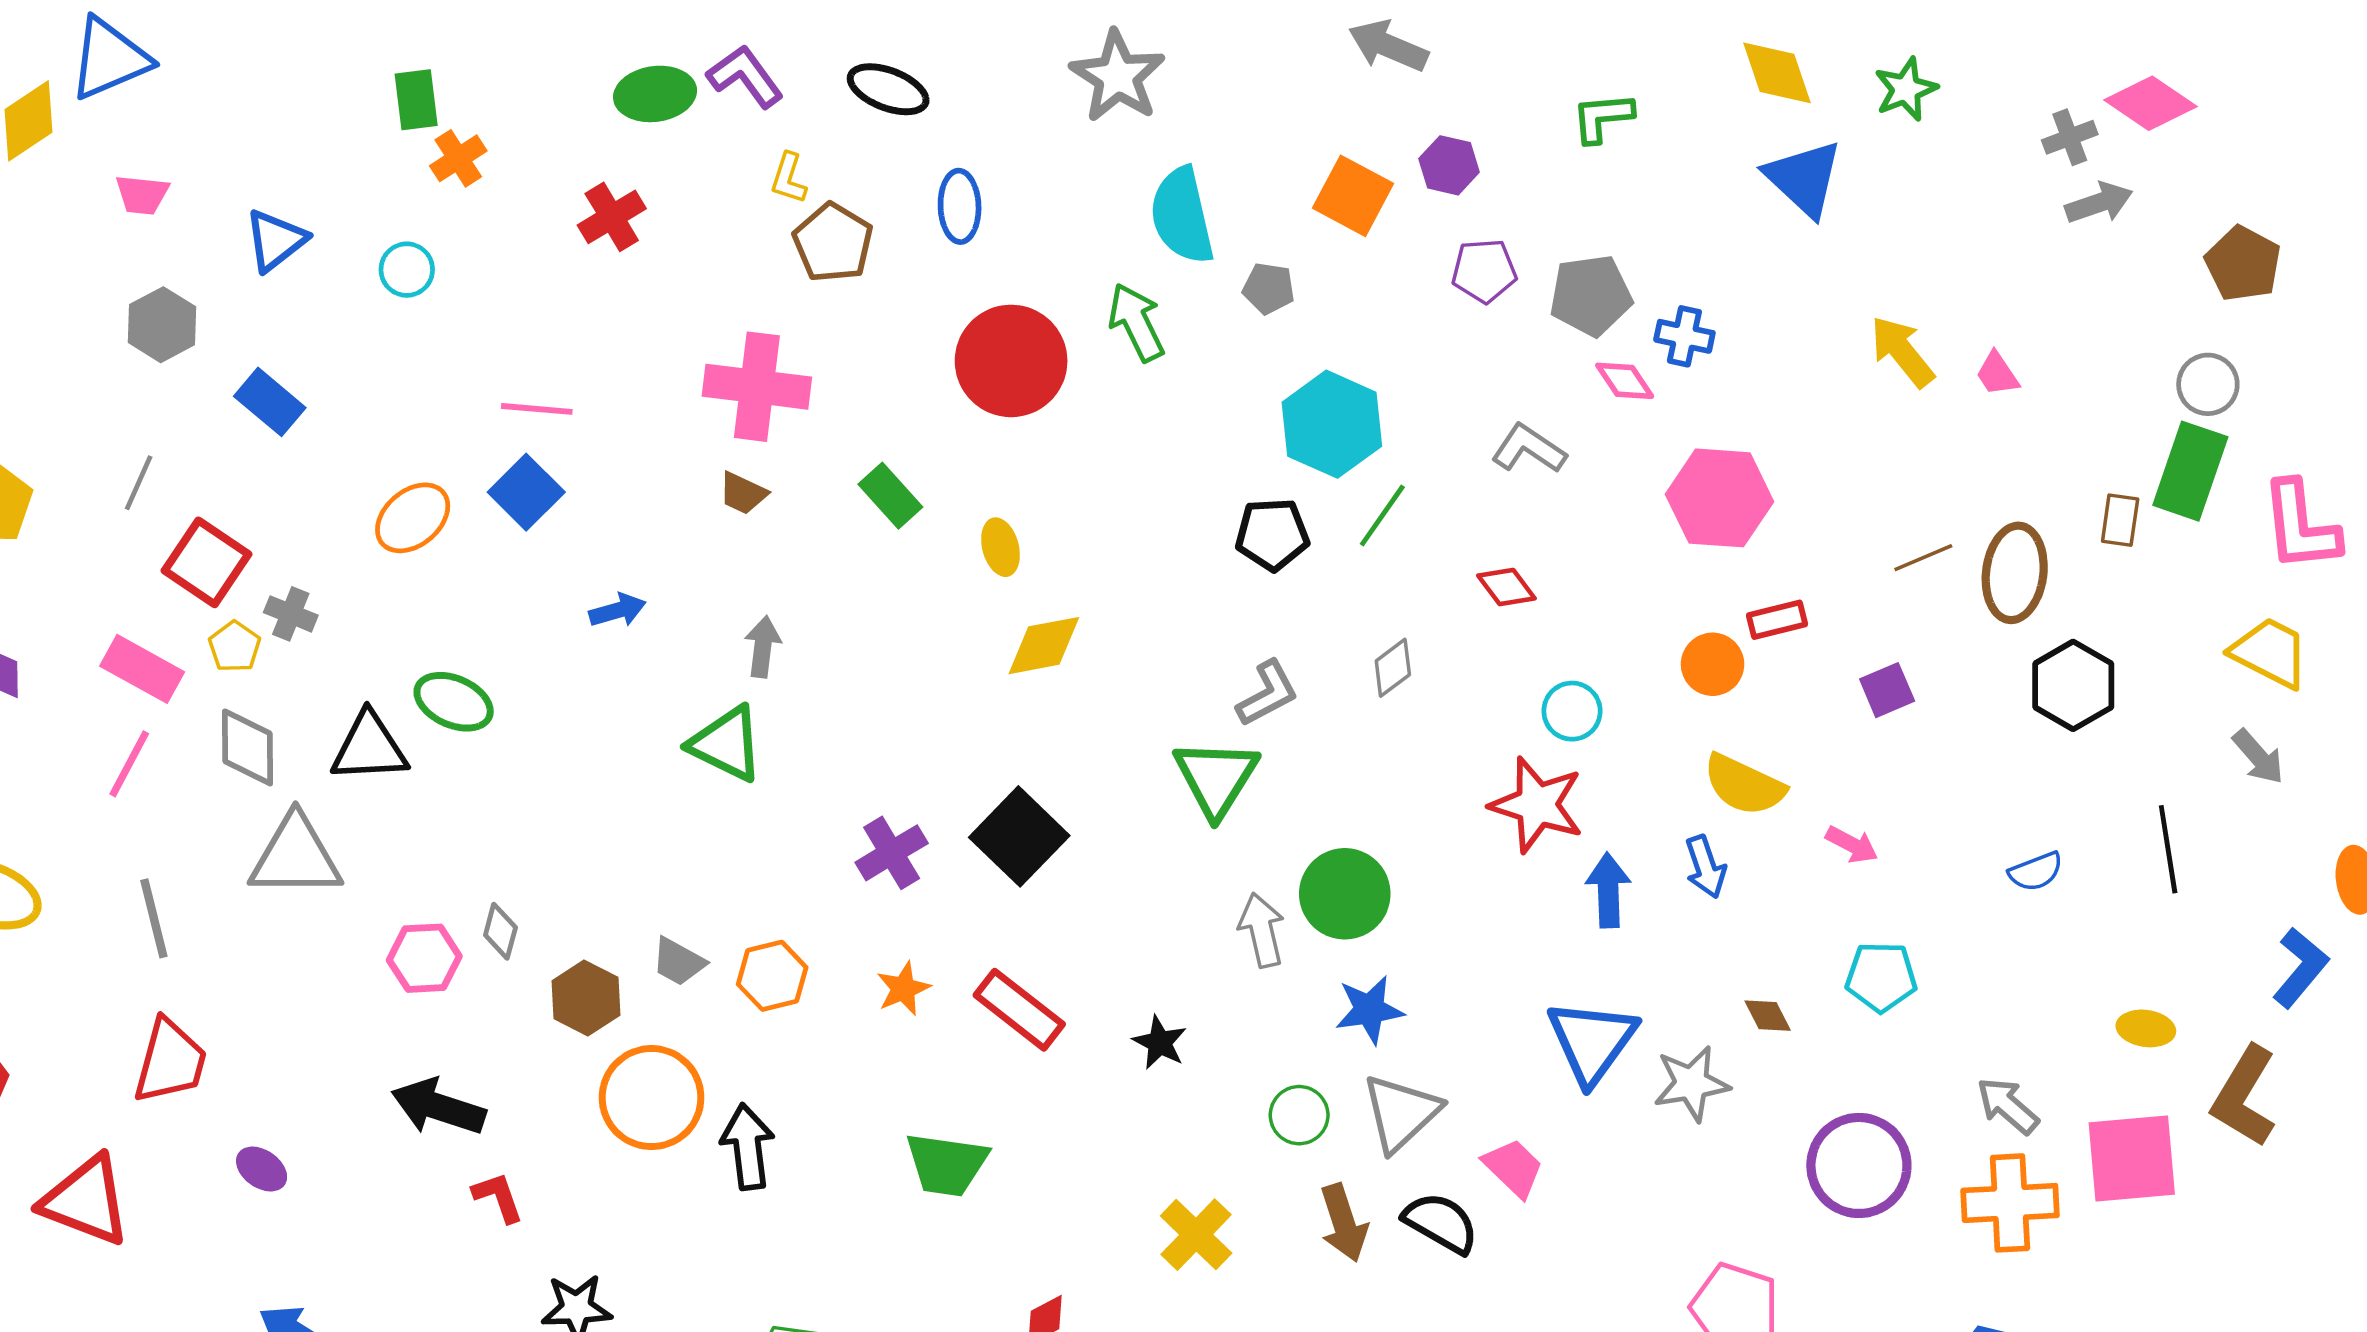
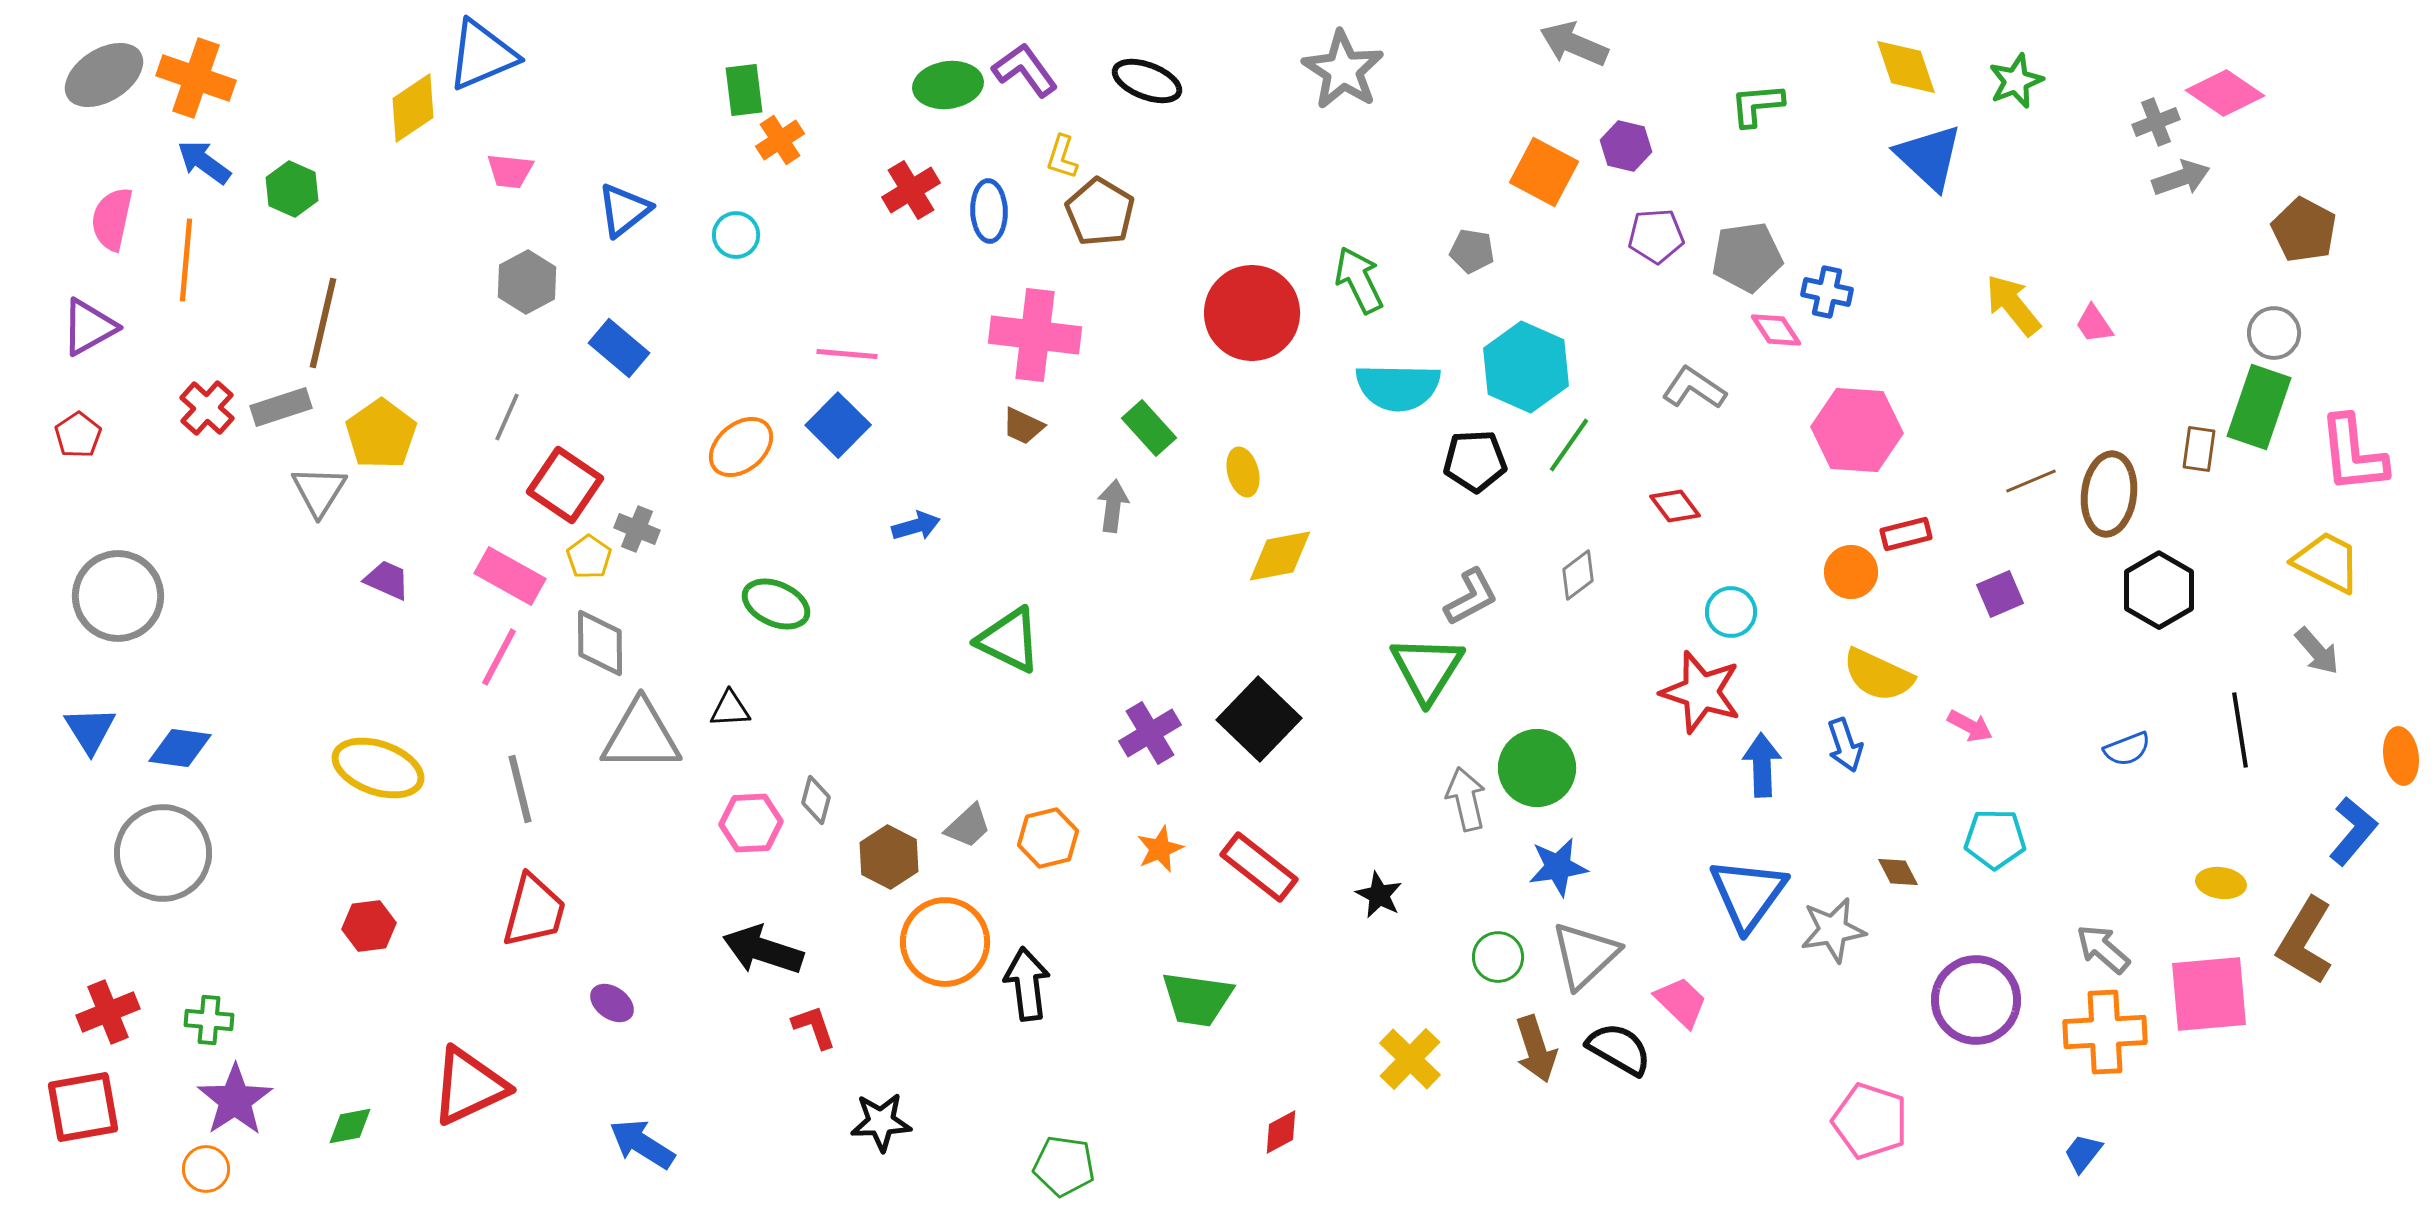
blue ellipse: (960, 206) -> (989, 211), moved
cyan semicircle: (1182, 216) -> (1398, 387), moved, turned -76
gray arrow: (763, 647) -> (1113, 506), moved
black triangle: (369, 747) -> (730, 709), moved, size x0.6
gray trapezoid: (678, 962) -> (968, 826), turned -72
red triangle: (86, 1201) -> (469, 1086), moved, turned -46

